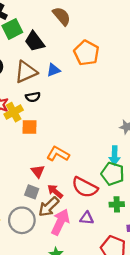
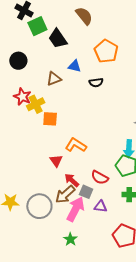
blue triangle: (53, 70) -> (75, 66), turned 32
brown triangle: (26, 72) -> (54, 79), moved, size x0.7
black semicircle: (33, 97) -> (96, 83), moved
red semicircle: (85, 187) -> (100, 177), size x0.7
gray square: (32, 192) -> (86, 192), moved

